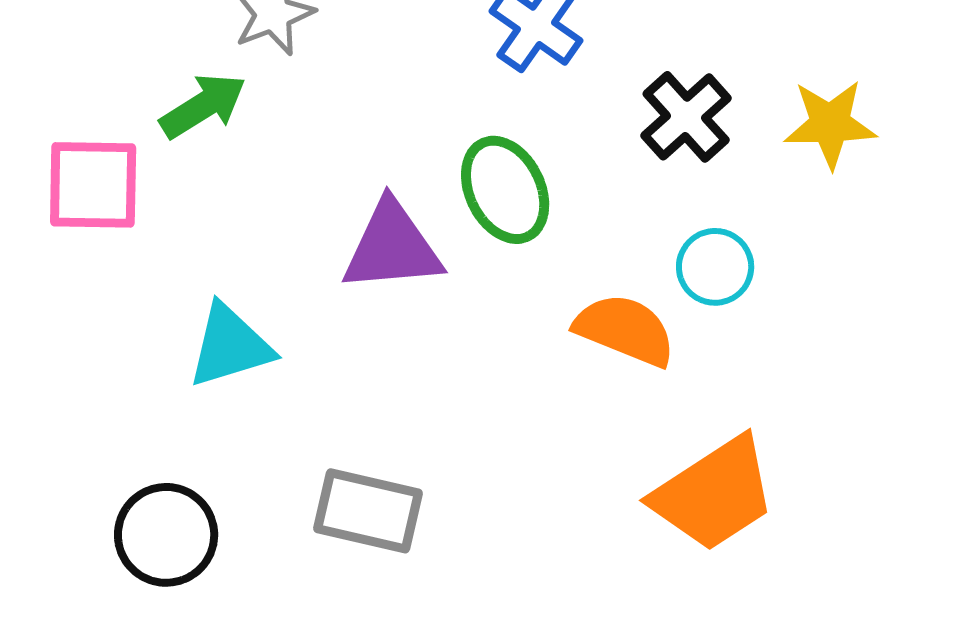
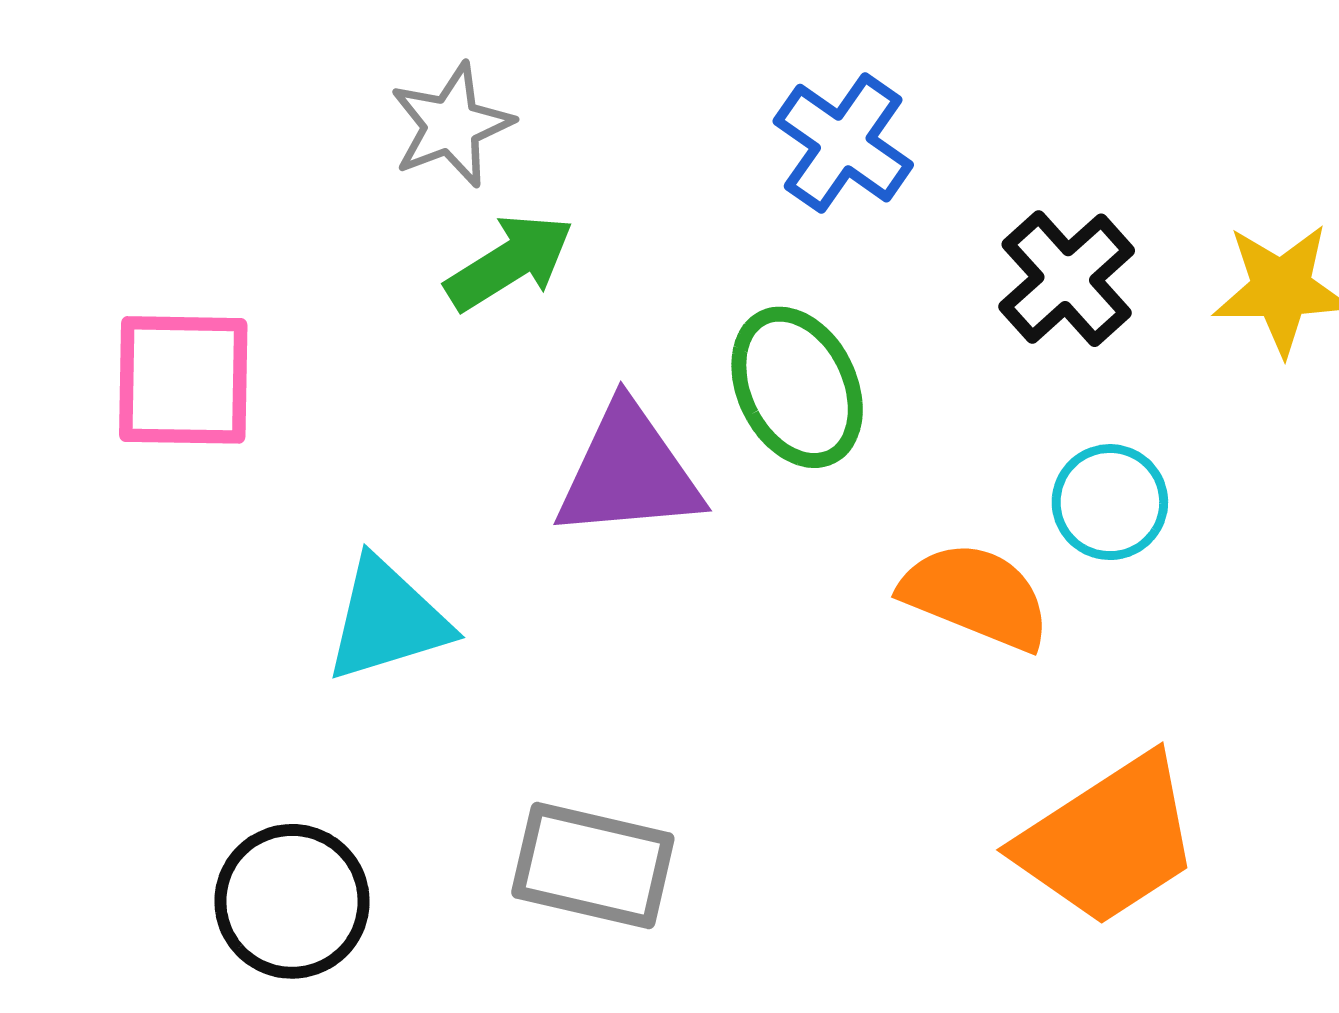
green arrow: (203, 106) -> (510, 262), moved

